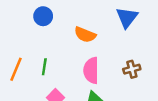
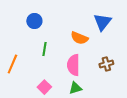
orange semicircle: (85, 35) -> (79, 38), moved
green line: (44, 67) -> (44, 49), moved

